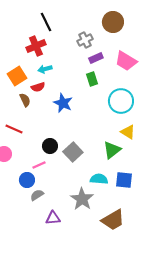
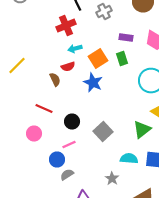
gray cross: (85, 40) -> (104, 12), moved
purple rectangle: (96, 58) -> (126, 38), turned 32
orange square: (17, 76) -> (98, 58), moved
black circle: (50, 146) -> (72, 122), moved
gray star: (82, 199) -> (112, 178), size x0.6

